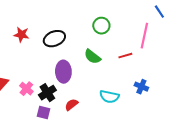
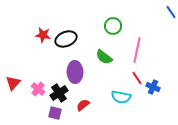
red star: (21, 35) -> (43, 35), moved
pink line: (144, 36) -> (137, 50), moved
red line: (125, 56) -> (137, 78), moved, turned 72

